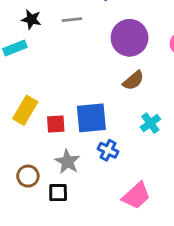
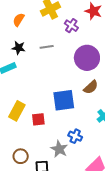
blue square: (91, 118) -> (64, 100), moved
gray star: (67, 162) -> (59, 149), moved

